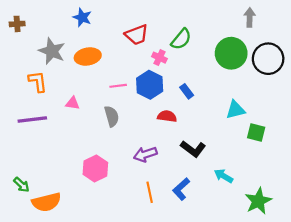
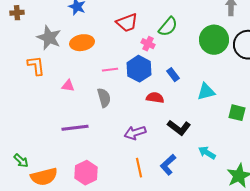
cyan triangle: (235, 110) -> (206, 92), moved
purple line: (32, 120) -> (75, 128), moved
pink hexagon: (95, 168) -> (86, 173), moved

